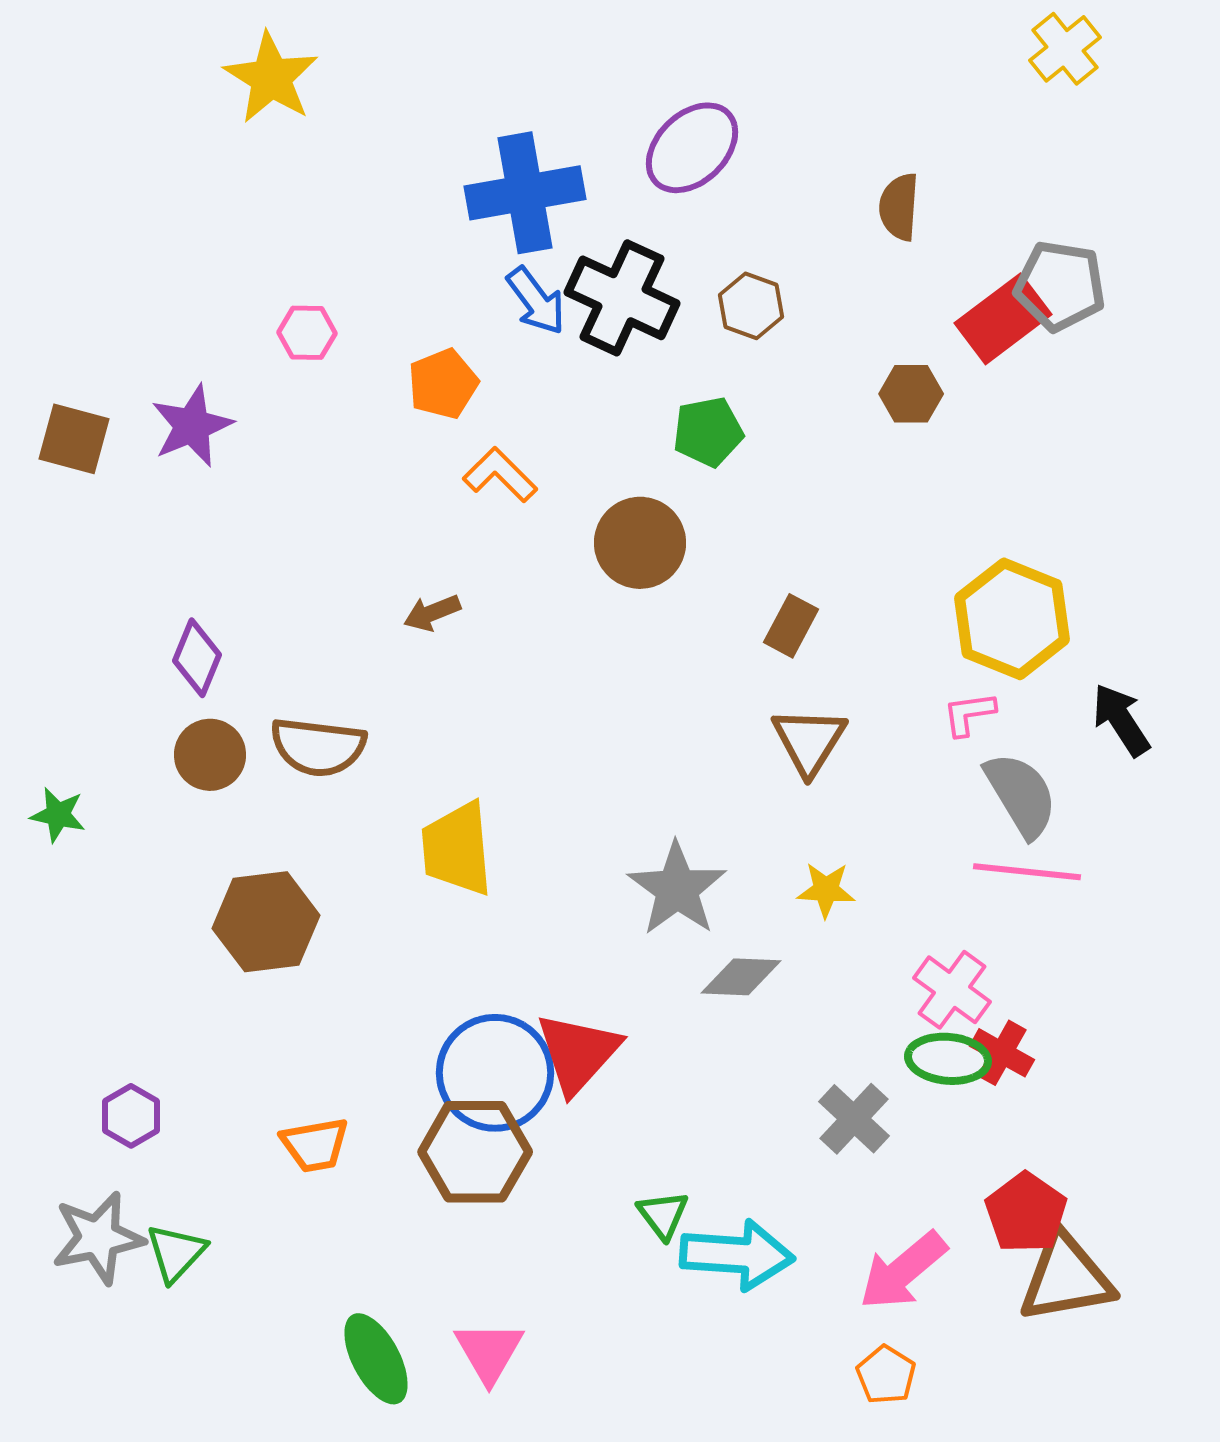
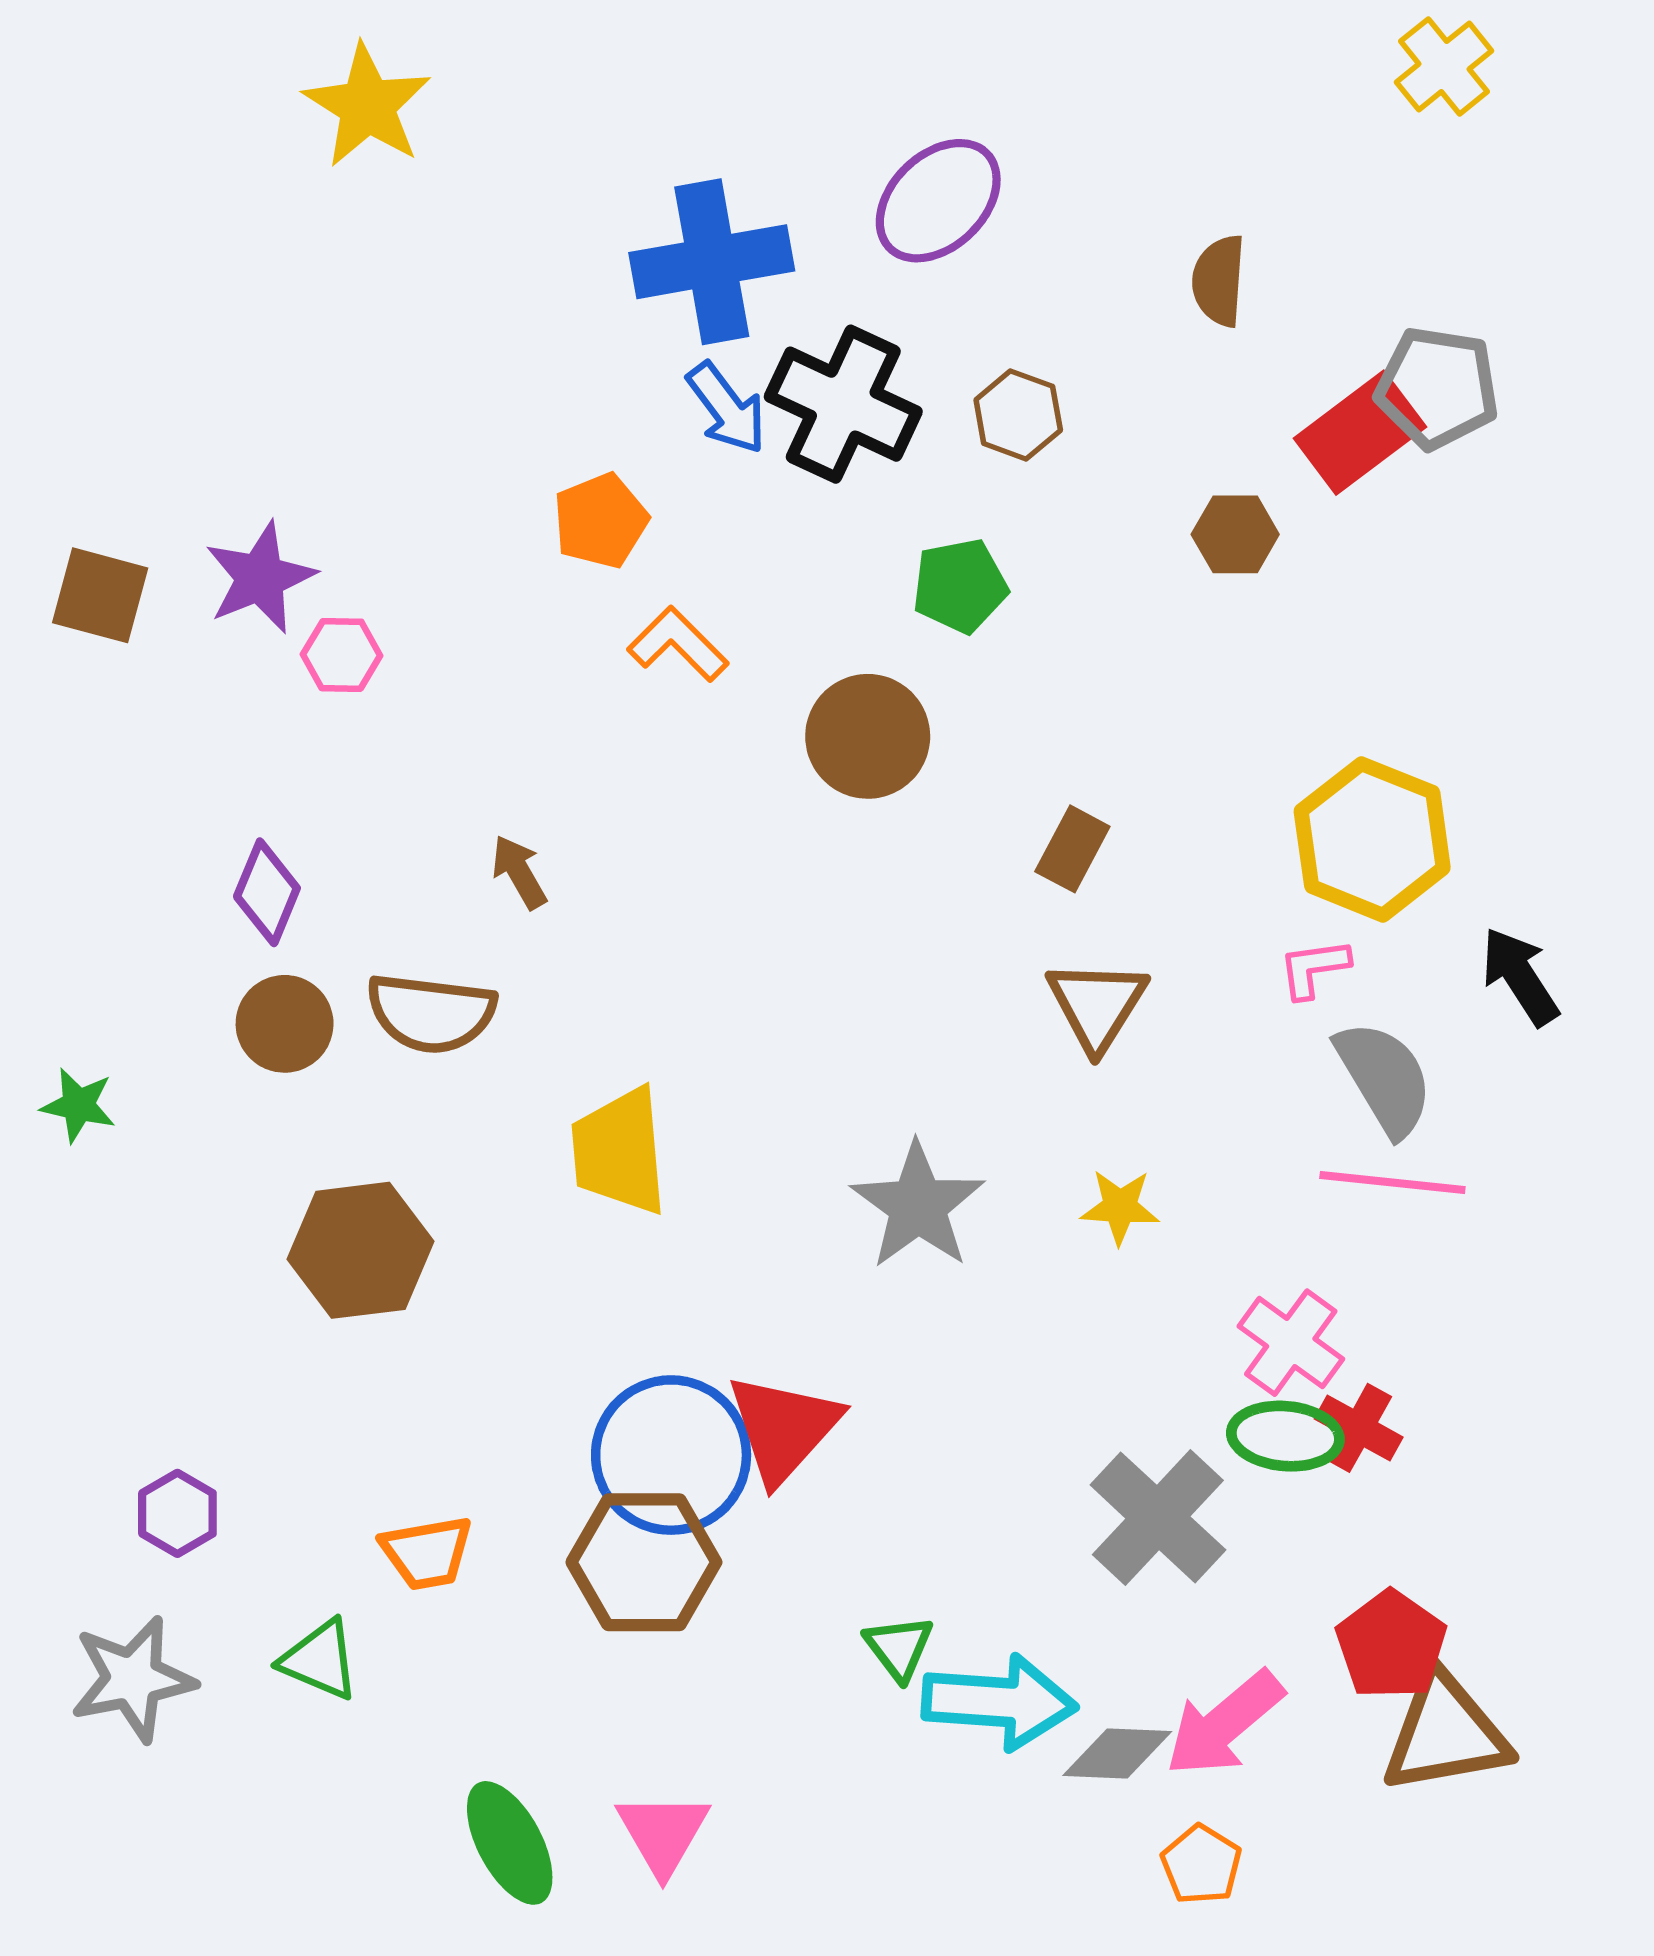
pink hexagon: (307, 333) -> (342, 655), moved
brown arrow: (432, 613) -> (519, 872), moved, turned 82
gray diamond: (741, 977) -> (1117, 1753), moved
gray cross: (854, 1119) -> (1158, 1517), size x1.4
green triangle: (176, 1253) -> (320, 1660), moved, turned -50

